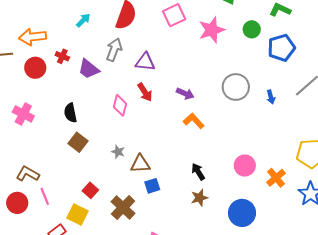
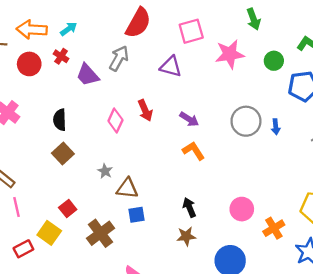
cyan arrow: (83, 20) -> (69, 29), moved
purple triangle: (145, 62) -> (171, 67), moved
blue arrow: (271, 97) -> (276, 127), moved

